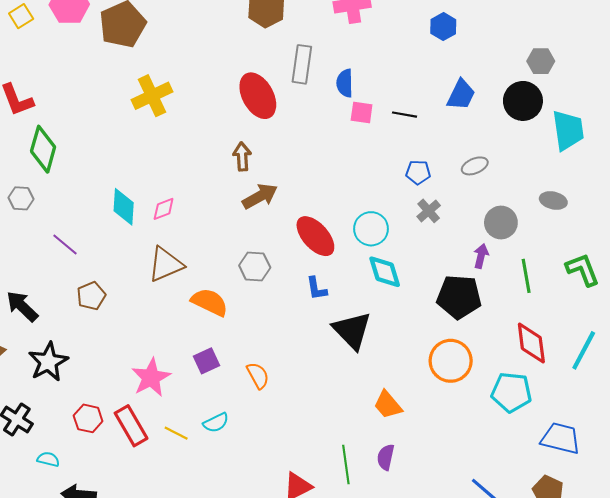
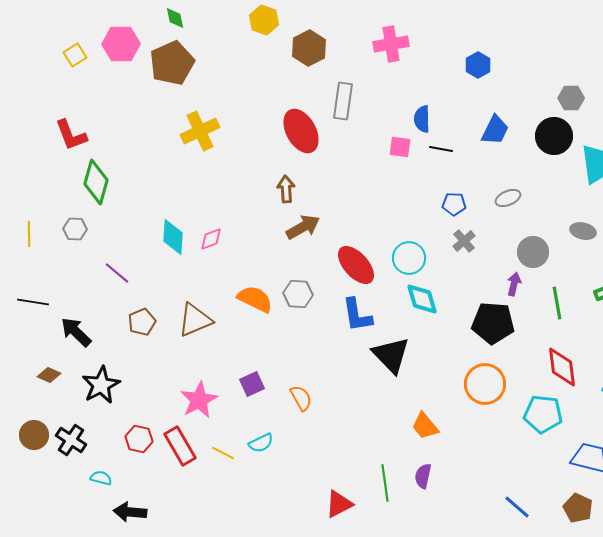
blue semicircle: (345, 83) -> (422, 119), moved
brown triangle: (166, 264) -> (195, 320), moved
blue L-shape: (317, 289) -> (357, 315), size x1.5
orange semicircle: (210, 302) -> (255, 299), moved

